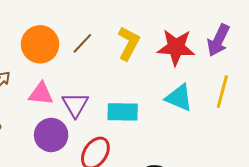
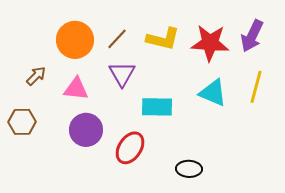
yellow L-shape: (129, 43) -> (163, 39), turned 76
purple triangle: (75, 105) -> (122, 74), moved

